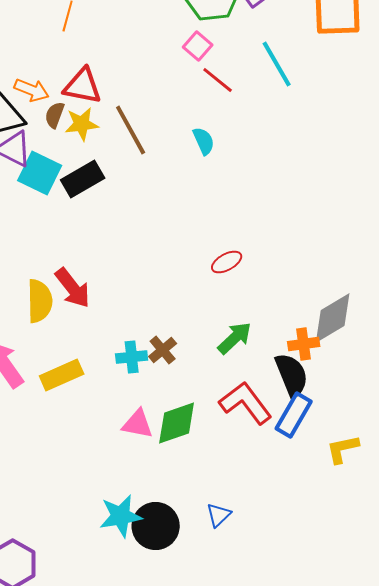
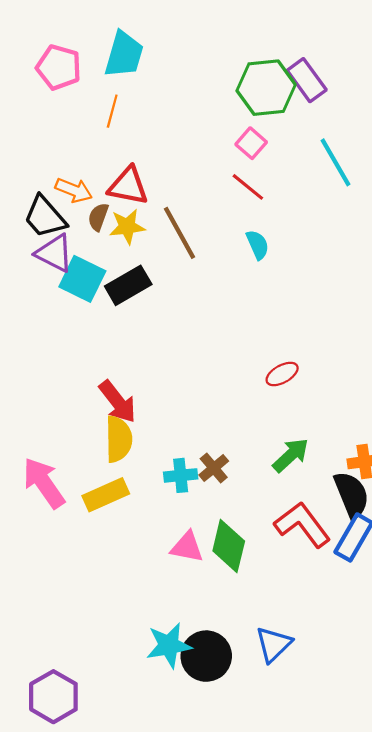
red line: (218, 80) -> (248, 187), moved
yellow semicircle: (40, 301) -> (119, 439), moved
green diamond: (177, 423) -> (229, 546), turned -57
blue triangle: (219, 515) -> (274, 644), size x1.4

